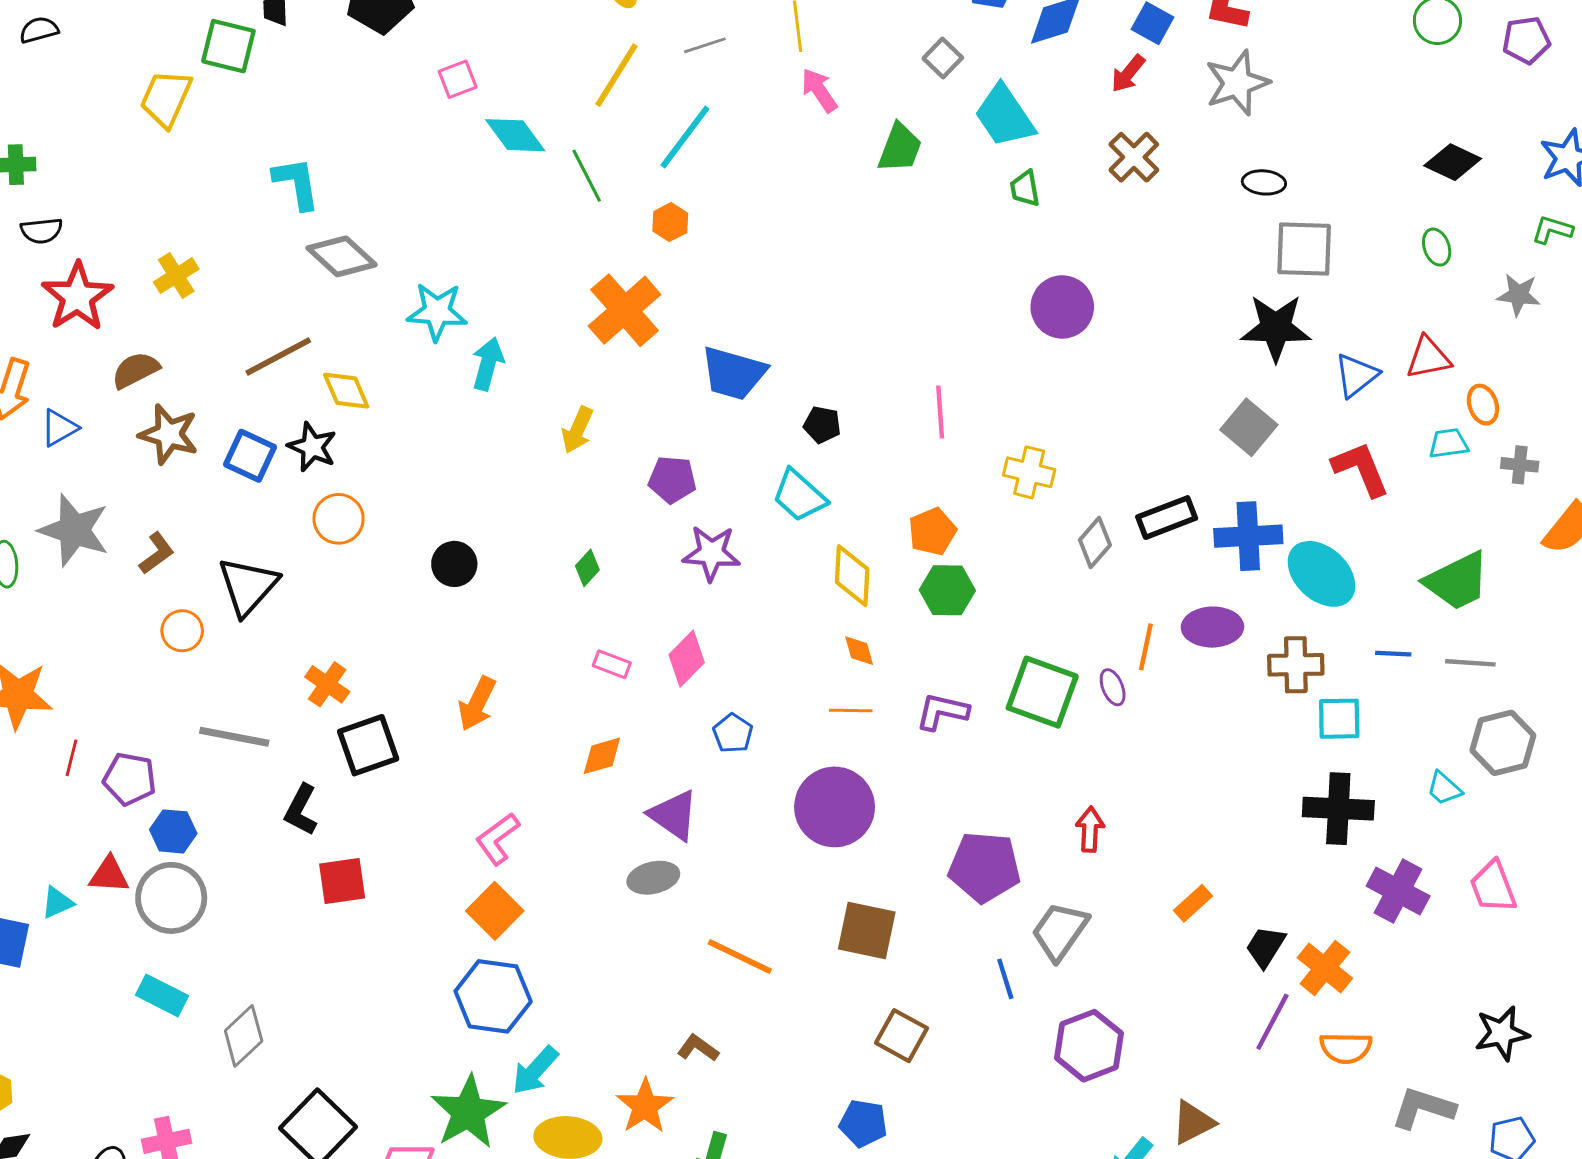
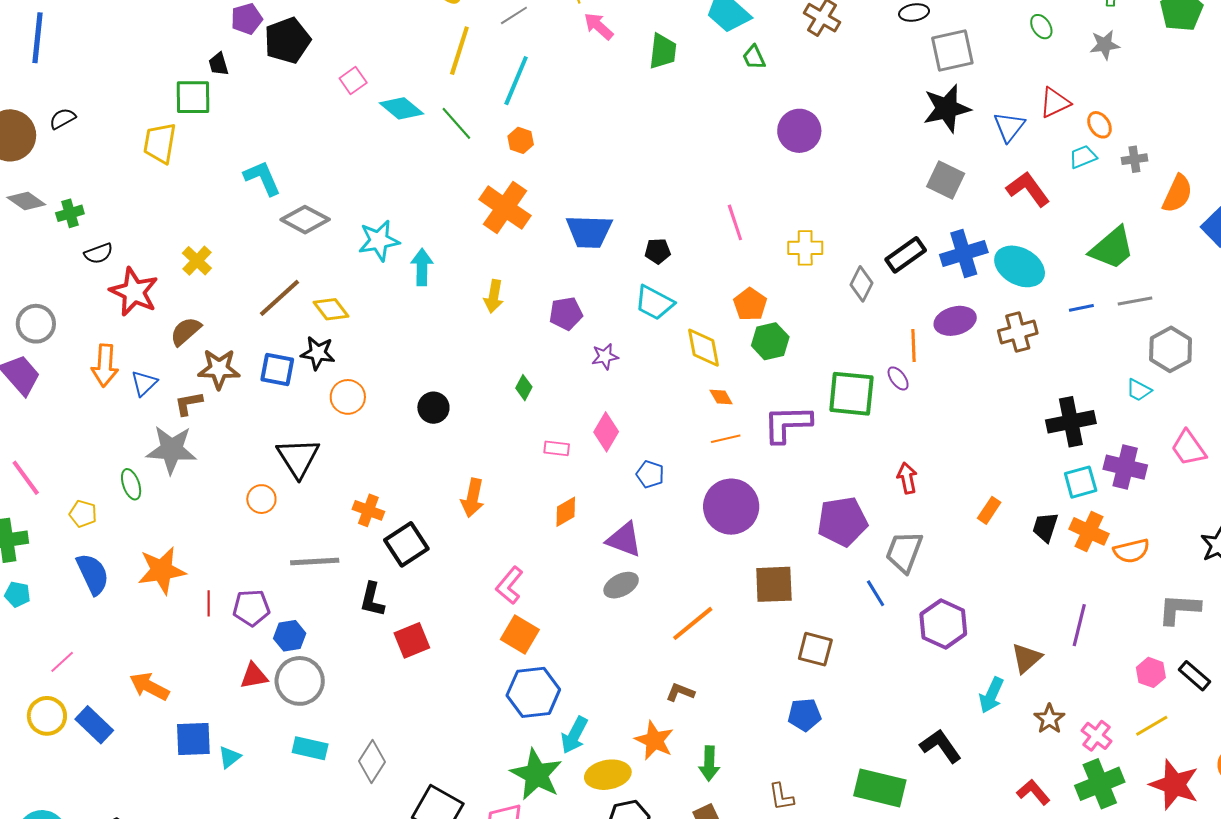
brown L-shape: (157, 553) -> (189, 403), moved, turned -140
purple star: (711, 553) -> (605, 356), size x0.7
purple L-shape: (942, 712) -> (787, 424), size x1.4
cyan square: (1339, 719) -> (1081, 482), moved
cyan triangle: (57, 902) -> (230, 757), moved
orange line: (740, 957) -> (693, 623), turned -51
purple line: (1272, 1022) -> (1079, 625), moved
orange semicircle: (1346, 1048) -> (1131, 551), moved

